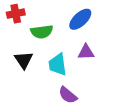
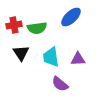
red cross: (16, 14) -> (14, 25), moved
purple triangle: (86, 52) -> (78, 59), moved

